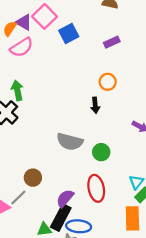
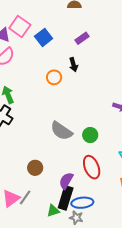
orange circle: (108, 82) -> (54, 77), moved
black arrow: (95, 105) -> (74, 65), moved
gray semicircle: (70, 142) -> (61, 131), turned 30
gray line: (18, 197) -> (25, 197), moved

